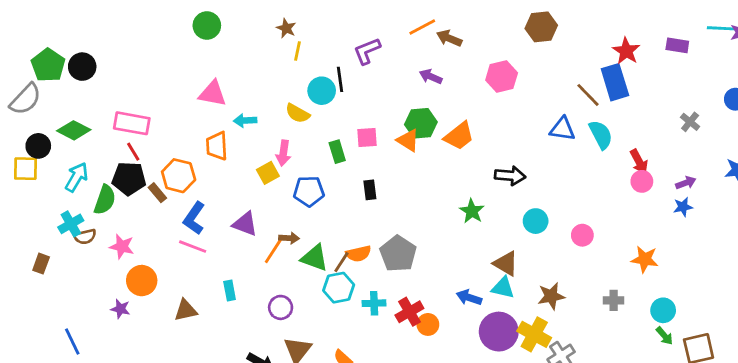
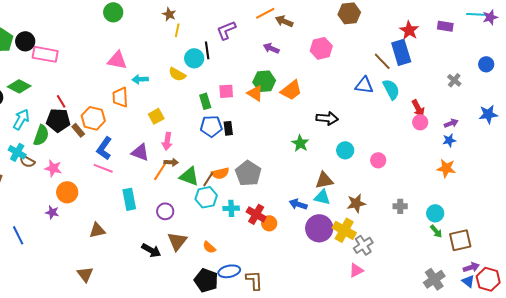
pink rectangle: (132, 123) -> (45, 54), moved
pink arrow: (283, 153) -> (167, 141), moved
blue pentagon: (309, 191) -> (211, 126), moved
cyan cross: (71, 224) -> (17, 152), turned -30
brown semicircle: (85, 237) -> (27, 161), turned 42
orange star: (645, 259) -> (446, 168), moved
brown triangle: (506, 264) -> (324, 180), turned -42
cyan rectangle: (230, 290) -> (129, 199), size x1.5
brown triangle: (186, 310) -> (97, 230), moved
red cross: (409, 312) -> (256, 214), turned -30

